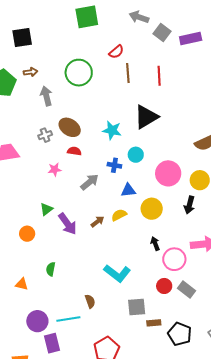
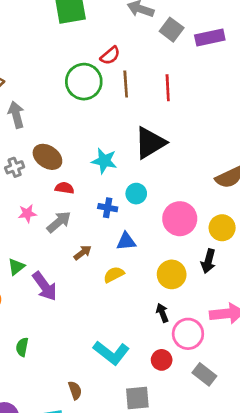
green circle: (79, 73) -> (84, 82), moved
red semicircle: (74, 151) -> (65, 188), moved
gray arrow: (90, 182) -> (59, 222), moved
yellow circle: (152, 209) -> (172, 274), moved
brown arrow: (97, 222) -> (83, 253), moved
red circle: (164, 286) -> (162, 360), moved

